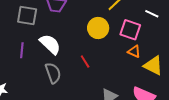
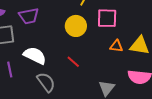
orange triangle: (134, 52) -> (116, 46), moved

